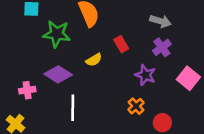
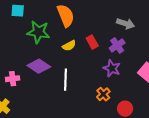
purple cross: (162, 47) -> (117, 45), moved
yellow semicircle: (94, 60) -> (69, 46), moved
white line: (73, 108) -> (66, 80), moved

